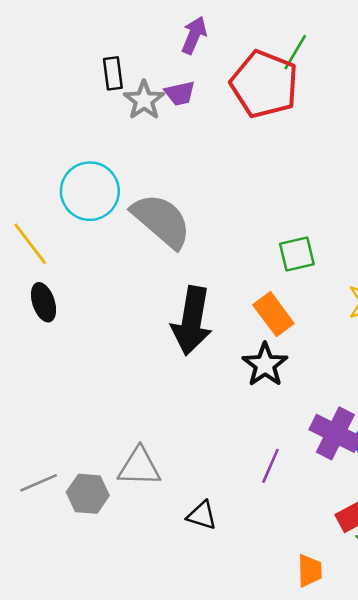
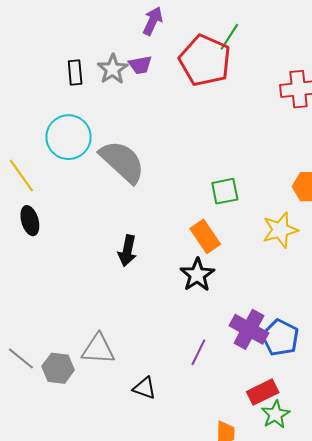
black rectangle: (113, 73) -> (75, 72), moved
black arrow: (192, 321) -> (127, 251), moved, size x0.6
gray line: (39, 483) -> (21, 358), turned 60

